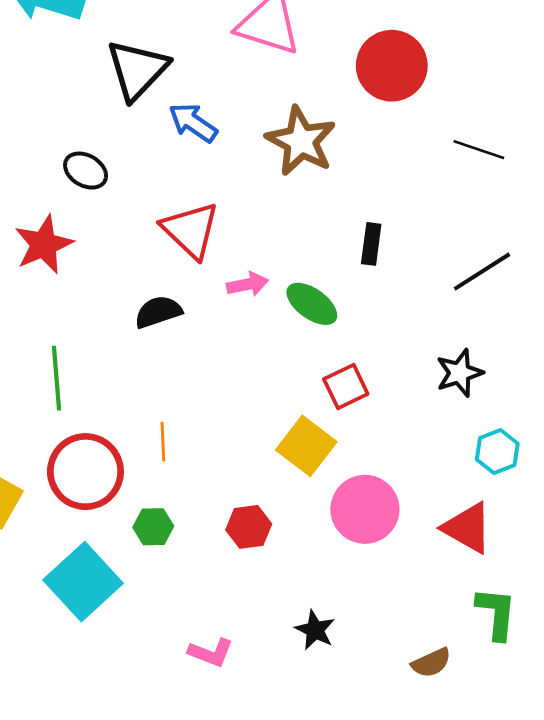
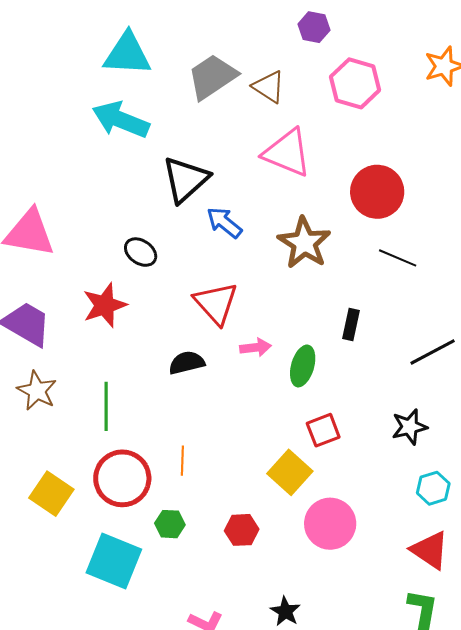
black line: (479, 150) -> (398, 258), moved
green ellipse: (312, 304) -> (303, 366), turned 66
red triangle: (468, 528) -> (430, 550), moved
cyan square: (83, 582) -> (114, 561), turned -30

